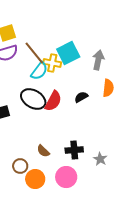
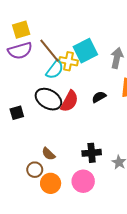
brown semicircle: (43, 151) -> (48, 154), moved

